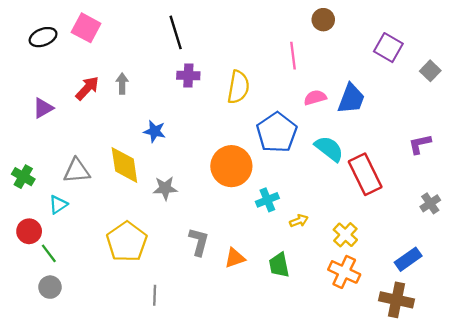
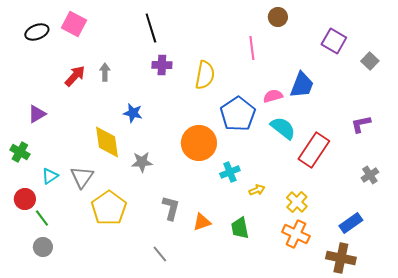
pink semicircle: (315, 98) -> (273, 96), moved
purple triangle: (43, 108) -> (37, 114), moved
gray triangle: (77, 171) -> (82, 177), moved, turned -50
red rectangle: (365, 174) -> (314, 150), turned 60
gray line: (155, 295) -> (160, 254), moved, turned -42

